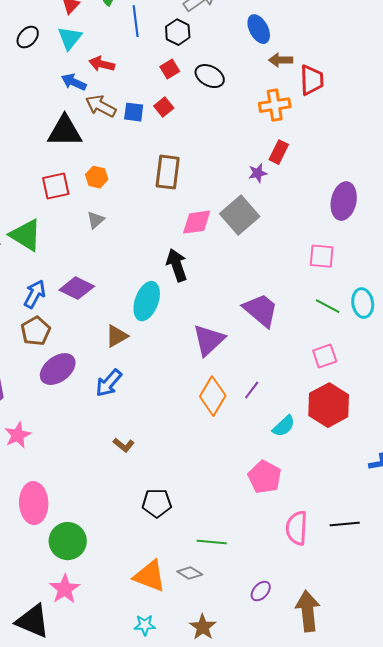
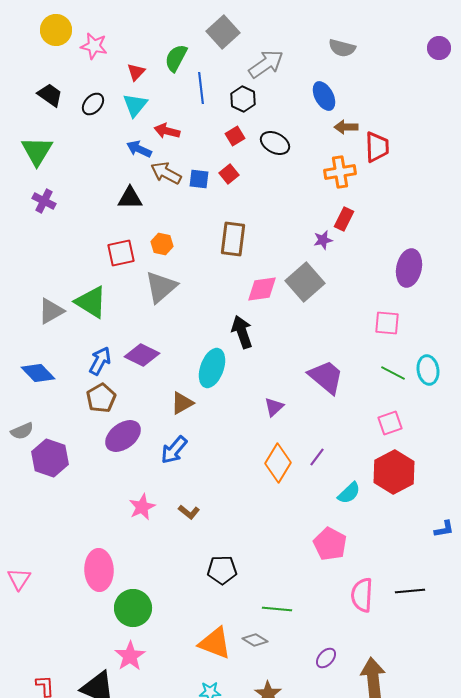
black triangle: (65, 131) -> (130, 198), size x0.7
gray triangle: (96, 220) -> (161, 287), size x1.8
purple triangle: (209, 340) -> (274, 407), size x0.6
pink star: (18, 435) -> (142, 507), moved

